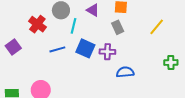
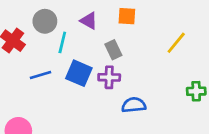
gray rectangle: (118, 27) -> (113, 50), moved

